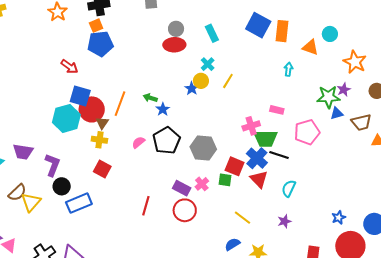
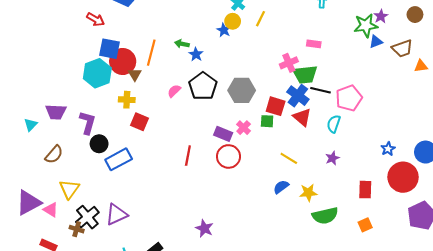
pink pentagon: (307, 132) -> (349, 98), moved
yellow cross: (99, 140) -> (127, 100), moved
yellow triangle: (31, 202) -> (69, 189), moved

